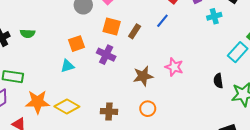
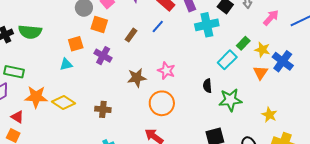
cyan cross: (214, 16) -> (207, 25), size x1.6
orange square: (112, 26) -> (99, 24), moved
green semicircle: (28, 33) -> (30, 32), size x1.6
orange circle: (148, 109) -> (162, 103), moved, size x1.6

